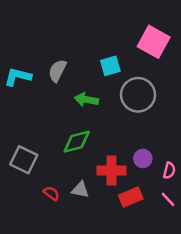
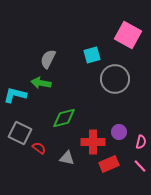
cyan L-shape: (18, 77) -> (15, 95), moved
green arrow: (86, 100) -> (41, 83), moved
red semicircle: (51, 193) -> (39, 148), moved

